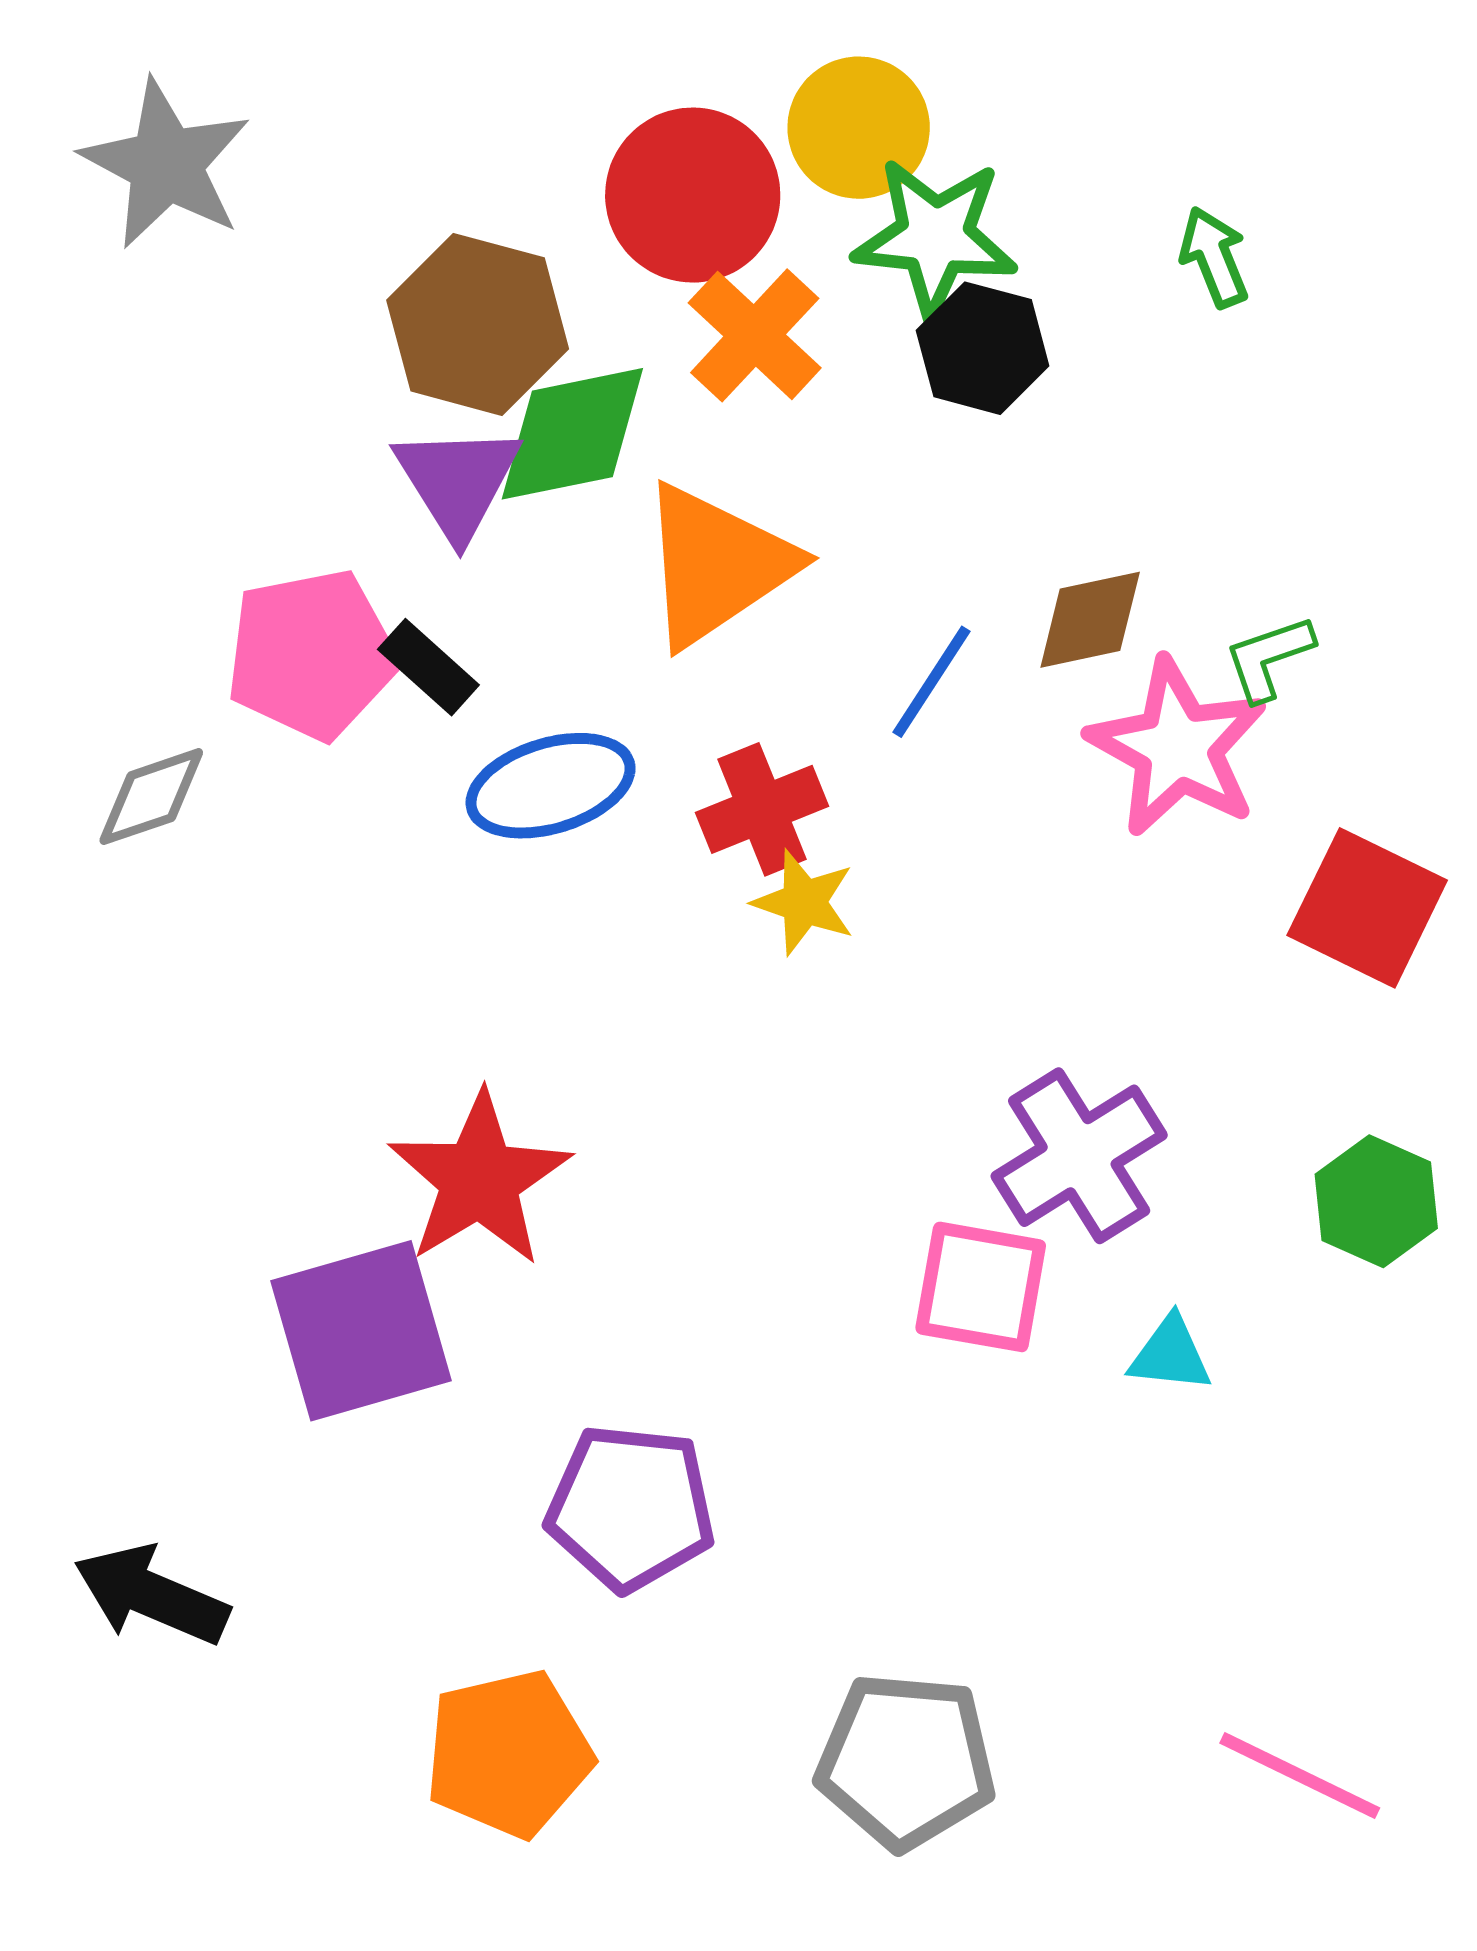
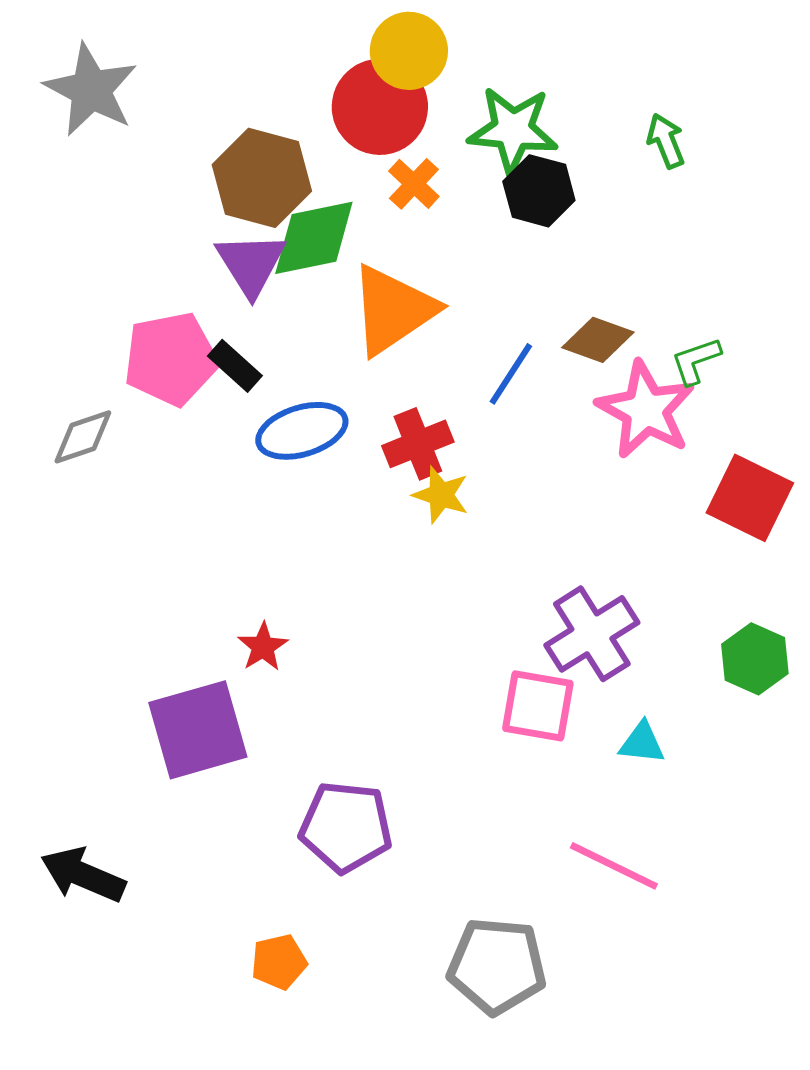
yellow circle: (859, 128) -> (409, 51), moved
orange cross: (755, 335) -> (414, 184), size x0.7
brown diamond: (1090, 620) -> (598, 340), turned 32
red star: (479, 1179) -> (263, 647), size x0.5
orange pentagon: (509, 1754) -> (279, 962), size x0.6
pink line: (1300, 1775) -> (614, 866), moved

